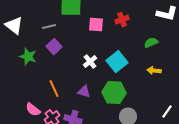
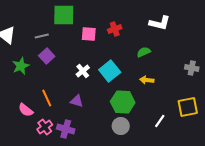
green star: (28, 57) -> (21, 66), turned 30
green hexagon: (114, 93) -> (123, 102), moved
pink semicircle: (33, 110) -> (26, 110), moved

